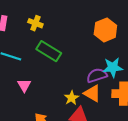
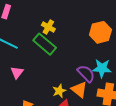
yellow cross: (35, 23) -> (48, 27), moved
purple semicircle: (97, 75) -> (86, 74), turned 54

